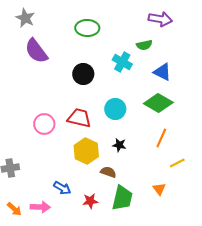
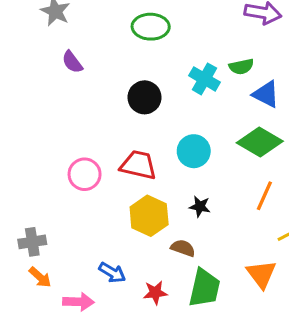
green semicircle: (144, 45) -> (241, 67), moved
purple semicircle: (36, 51) -> (72, 62), size x0.6
orange triangle: (159, 189) -> (261, 274), size x1.5
orange arrow: (14, 209) -> (40, 277), moved

